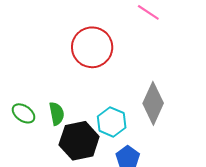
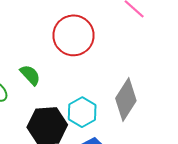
green semicircle: (57, 114) -> (30, 75), moved, turned -40

